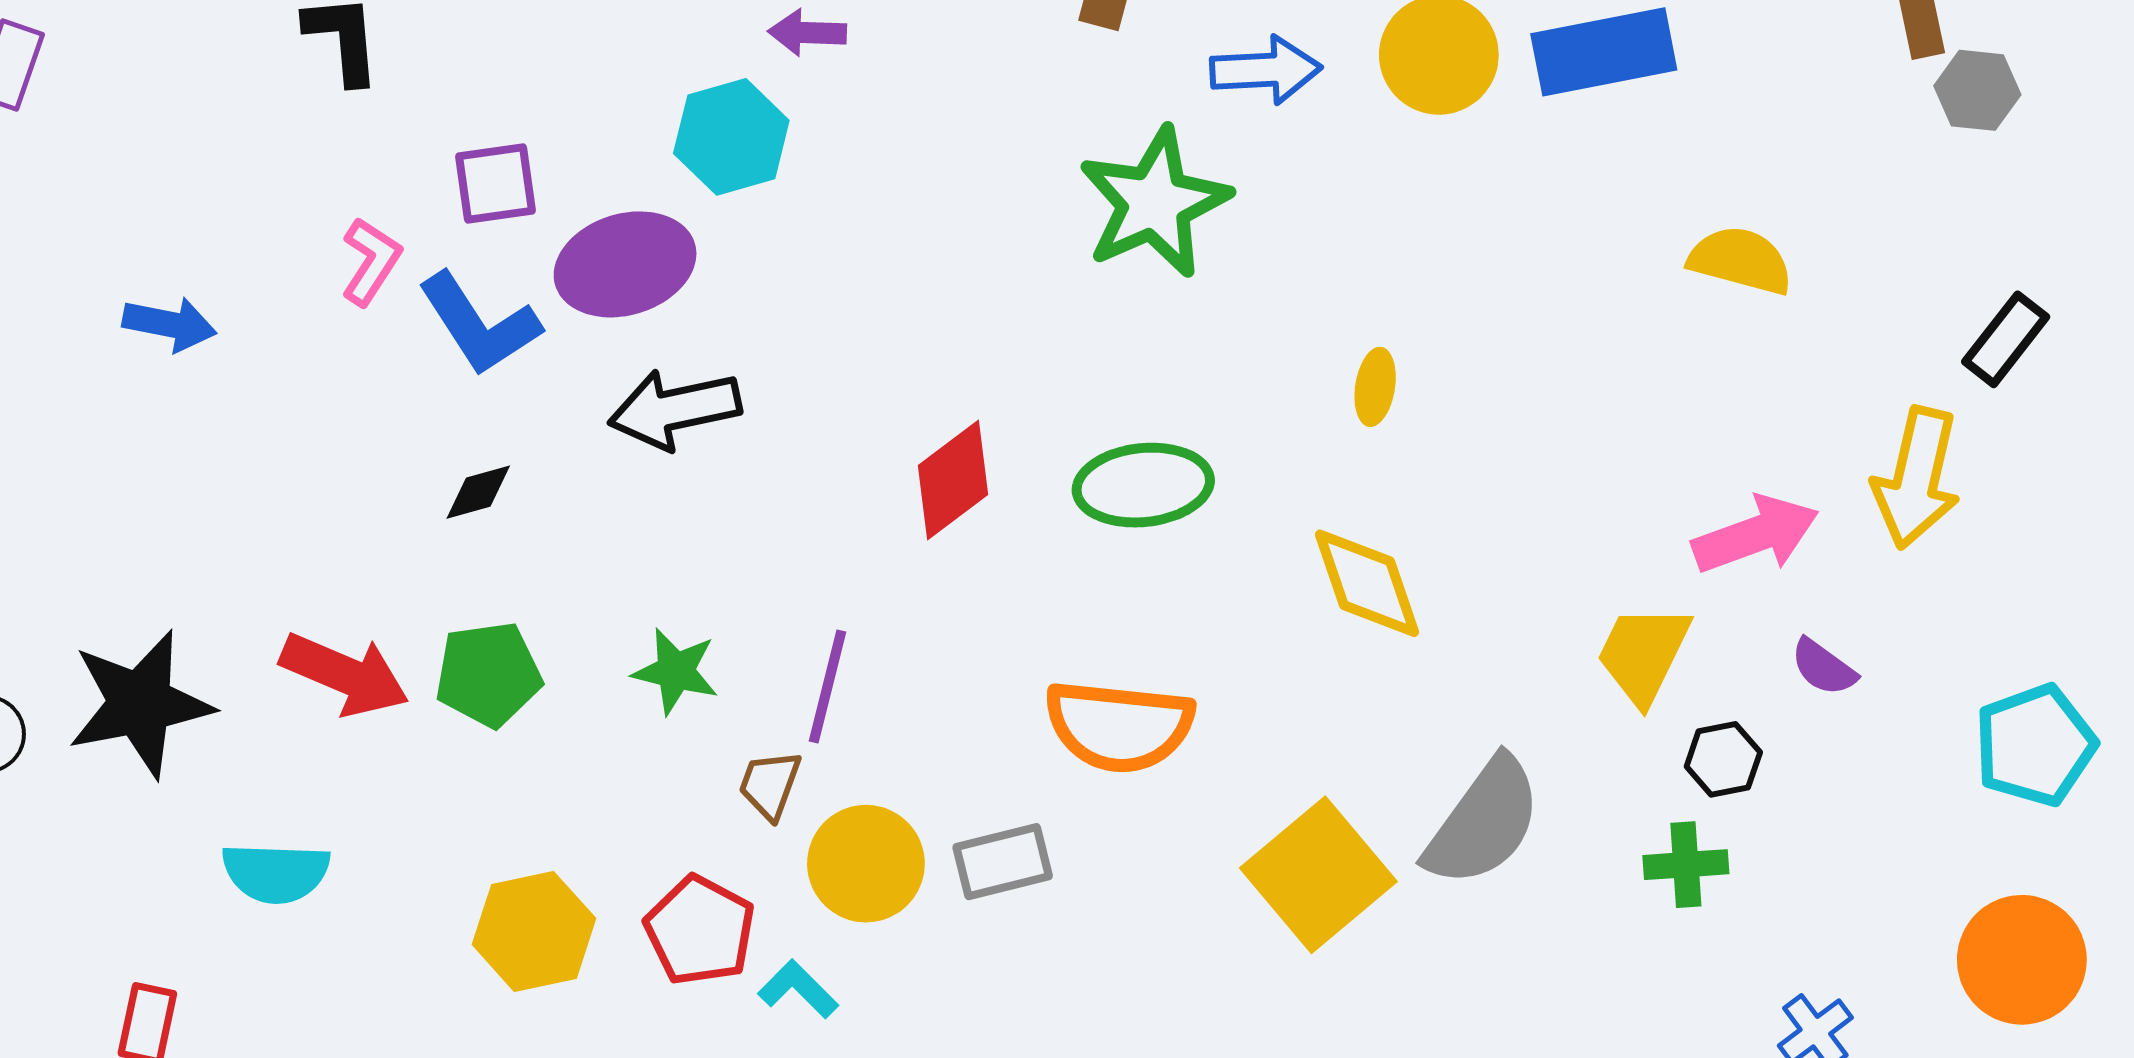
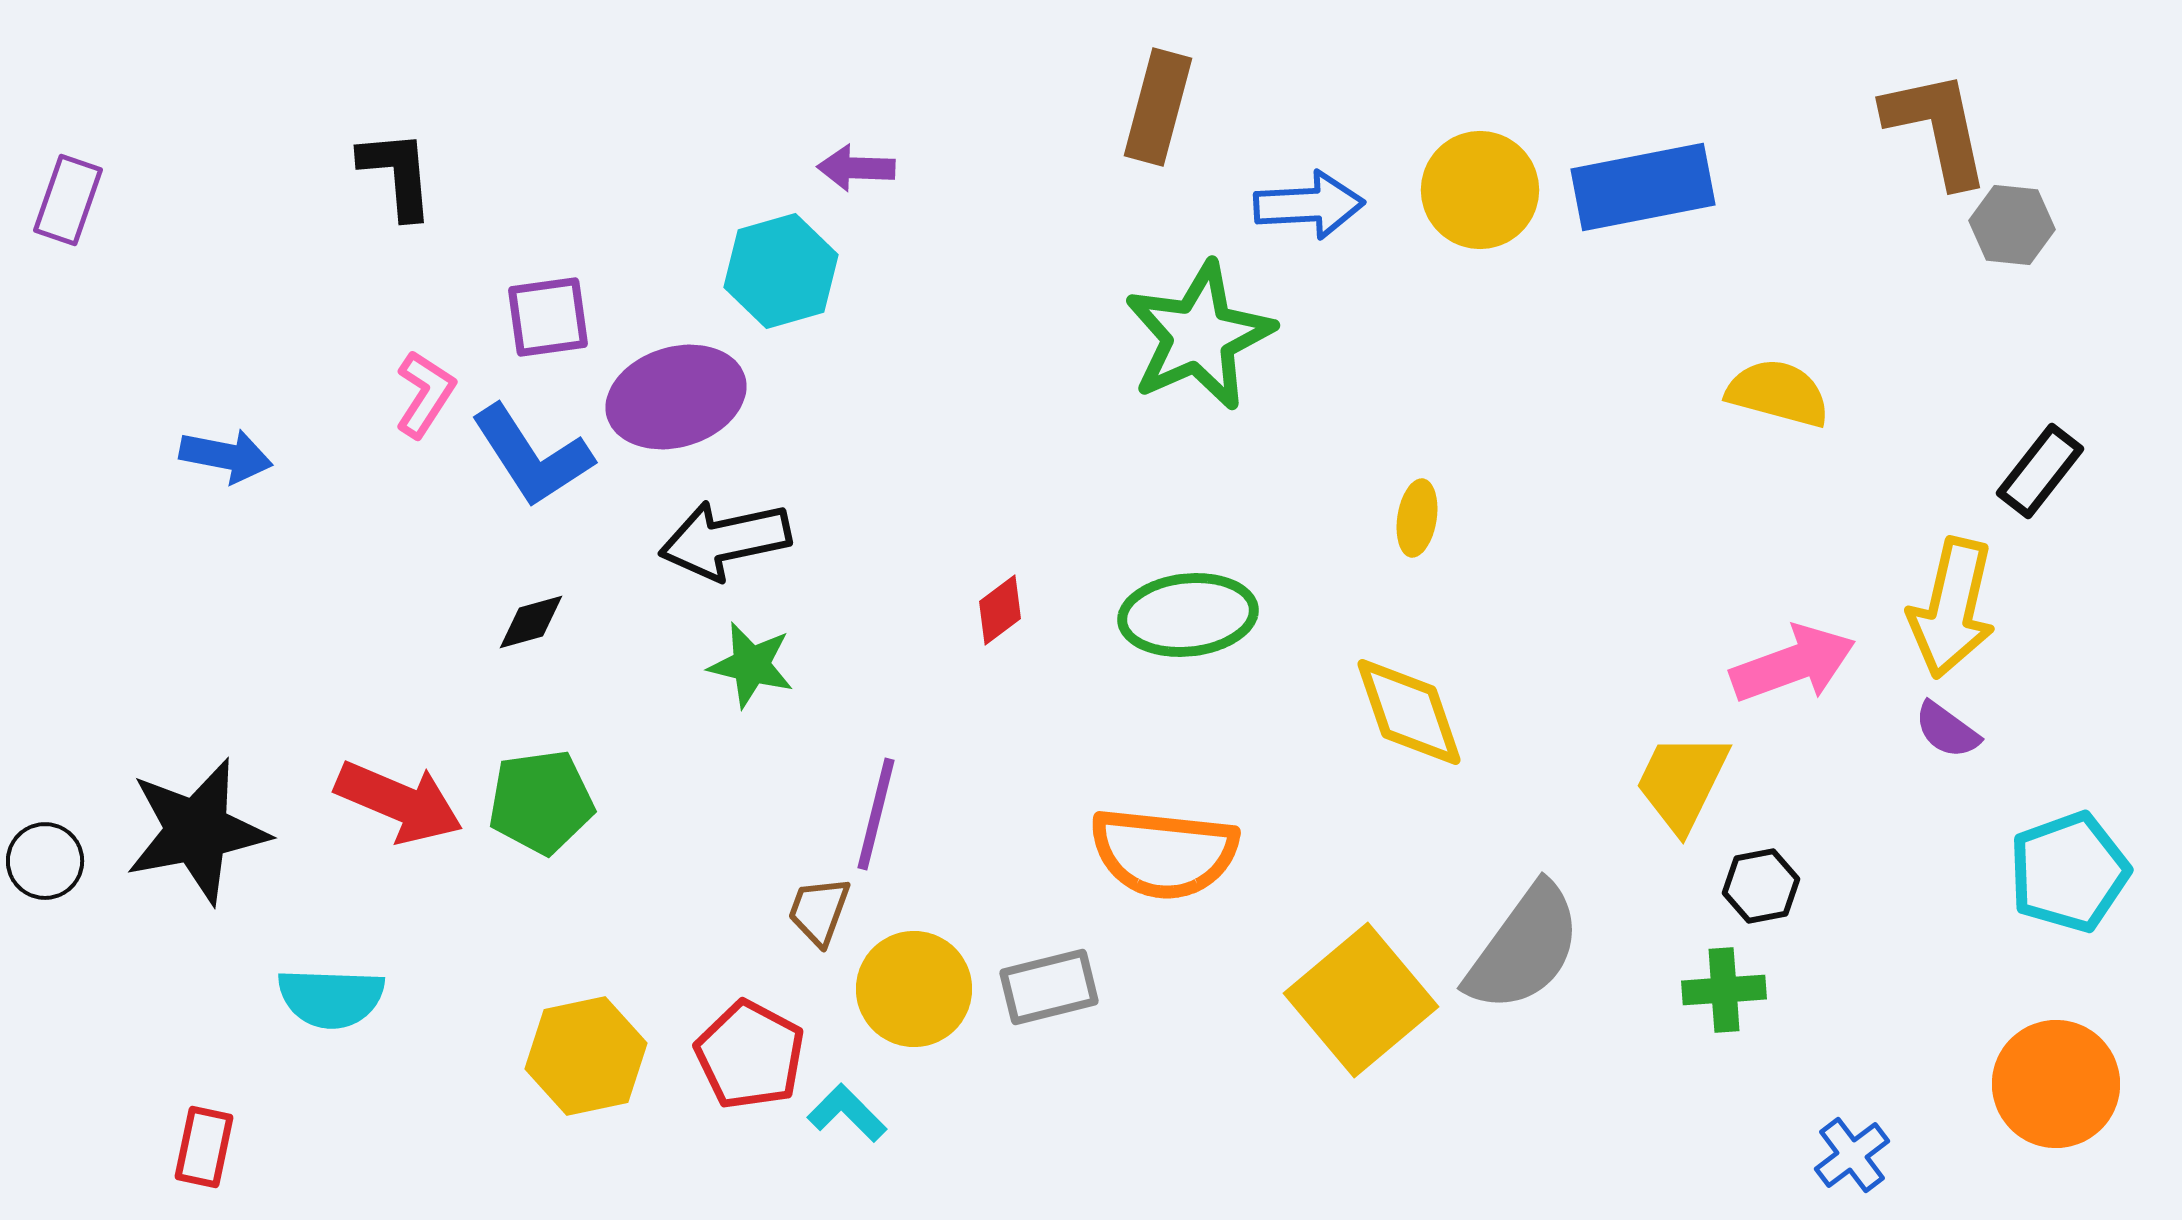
red diamond: (953, 480) -> (1000, 610), size x0.6
purple semicircle: (1823, 667) -> (1947, 730), moved
green star: (676, 671) -> (751, 665), moved

